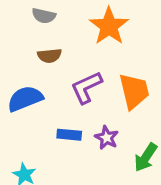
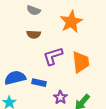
blue semicircle: (25, 99) -> (15, 78), moved
purple star: (107, 138) -> (60, 97), moved

